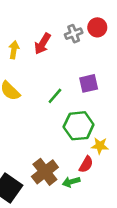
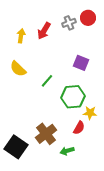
purple square: (89, 83) -> (81, 63), turned 35
green line: (55, 96) -> (47, 81), moved
green arrow: (71, 182) -> (67, 151), moved

